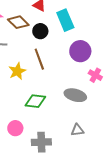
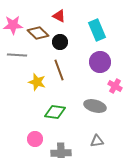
cyan rectangle: (65, 20) -> (97, 30), moved
yellow star: (17, 71) -> (37, 82), turned -30

